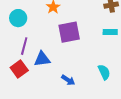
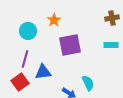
cyan circle: (18, 18) -> (28, 31), moved
cyan semicircle: (104, 72) -> (88, 83), moved

